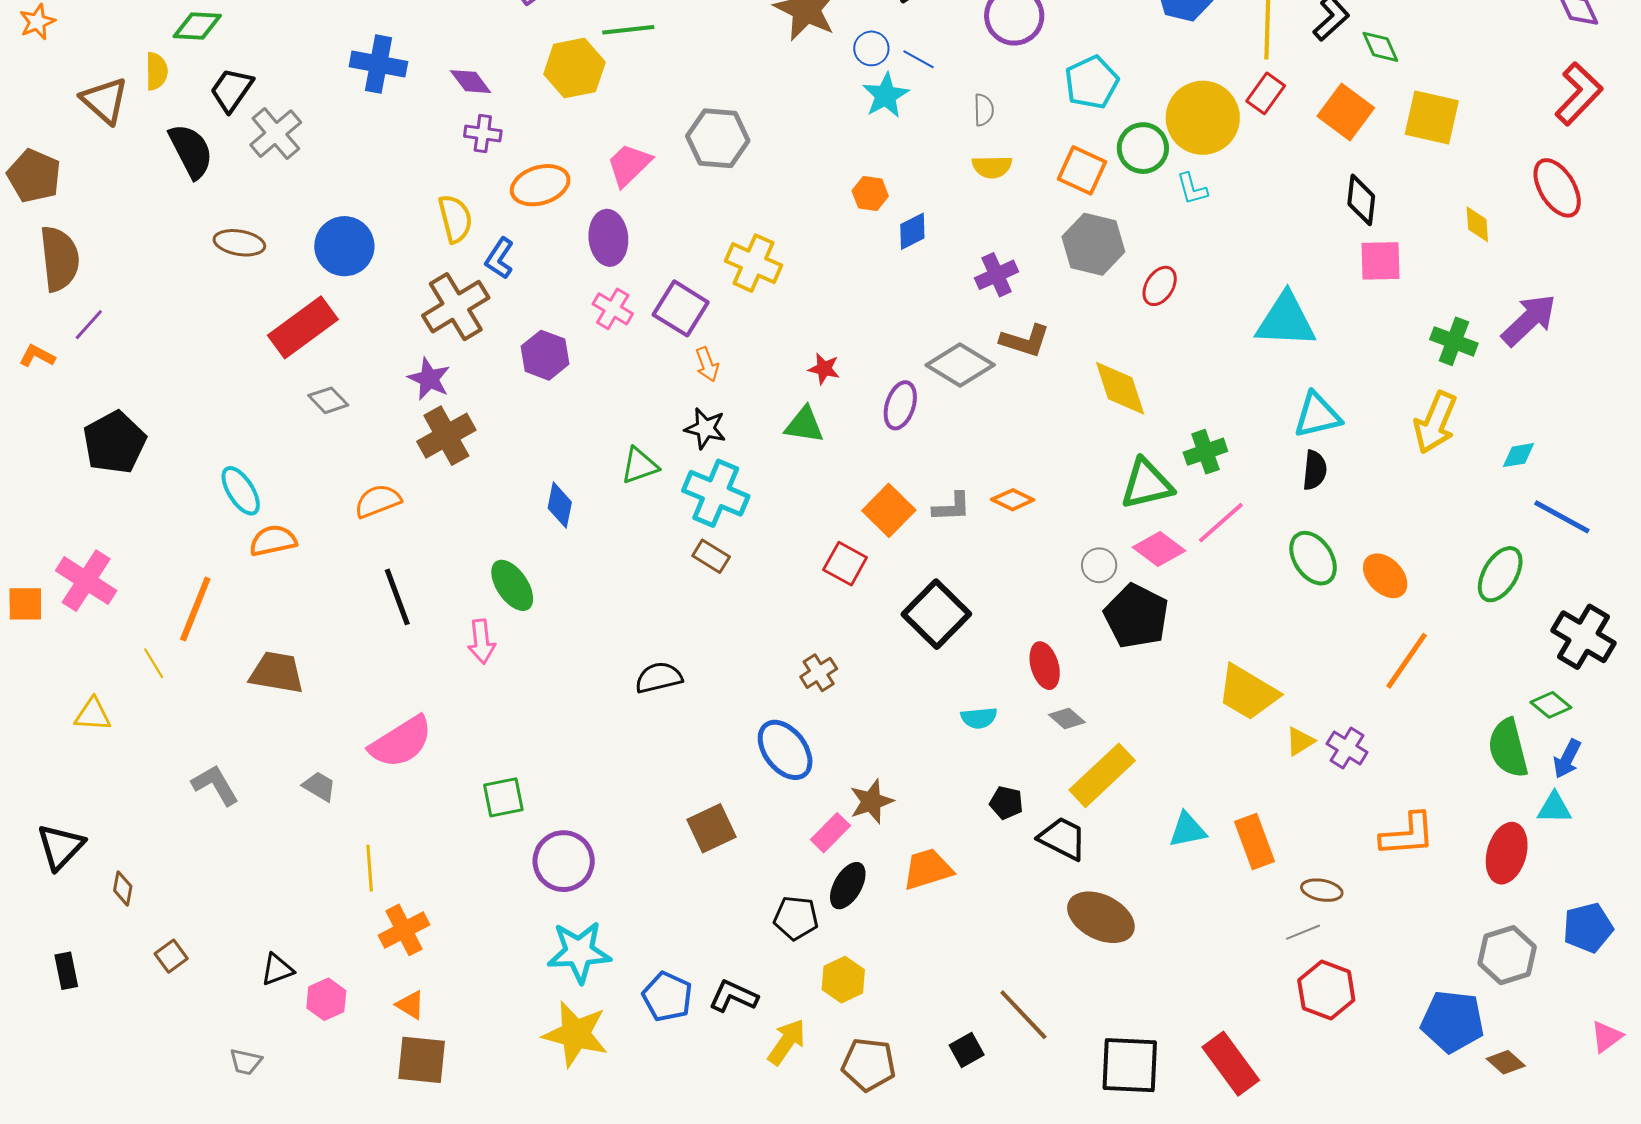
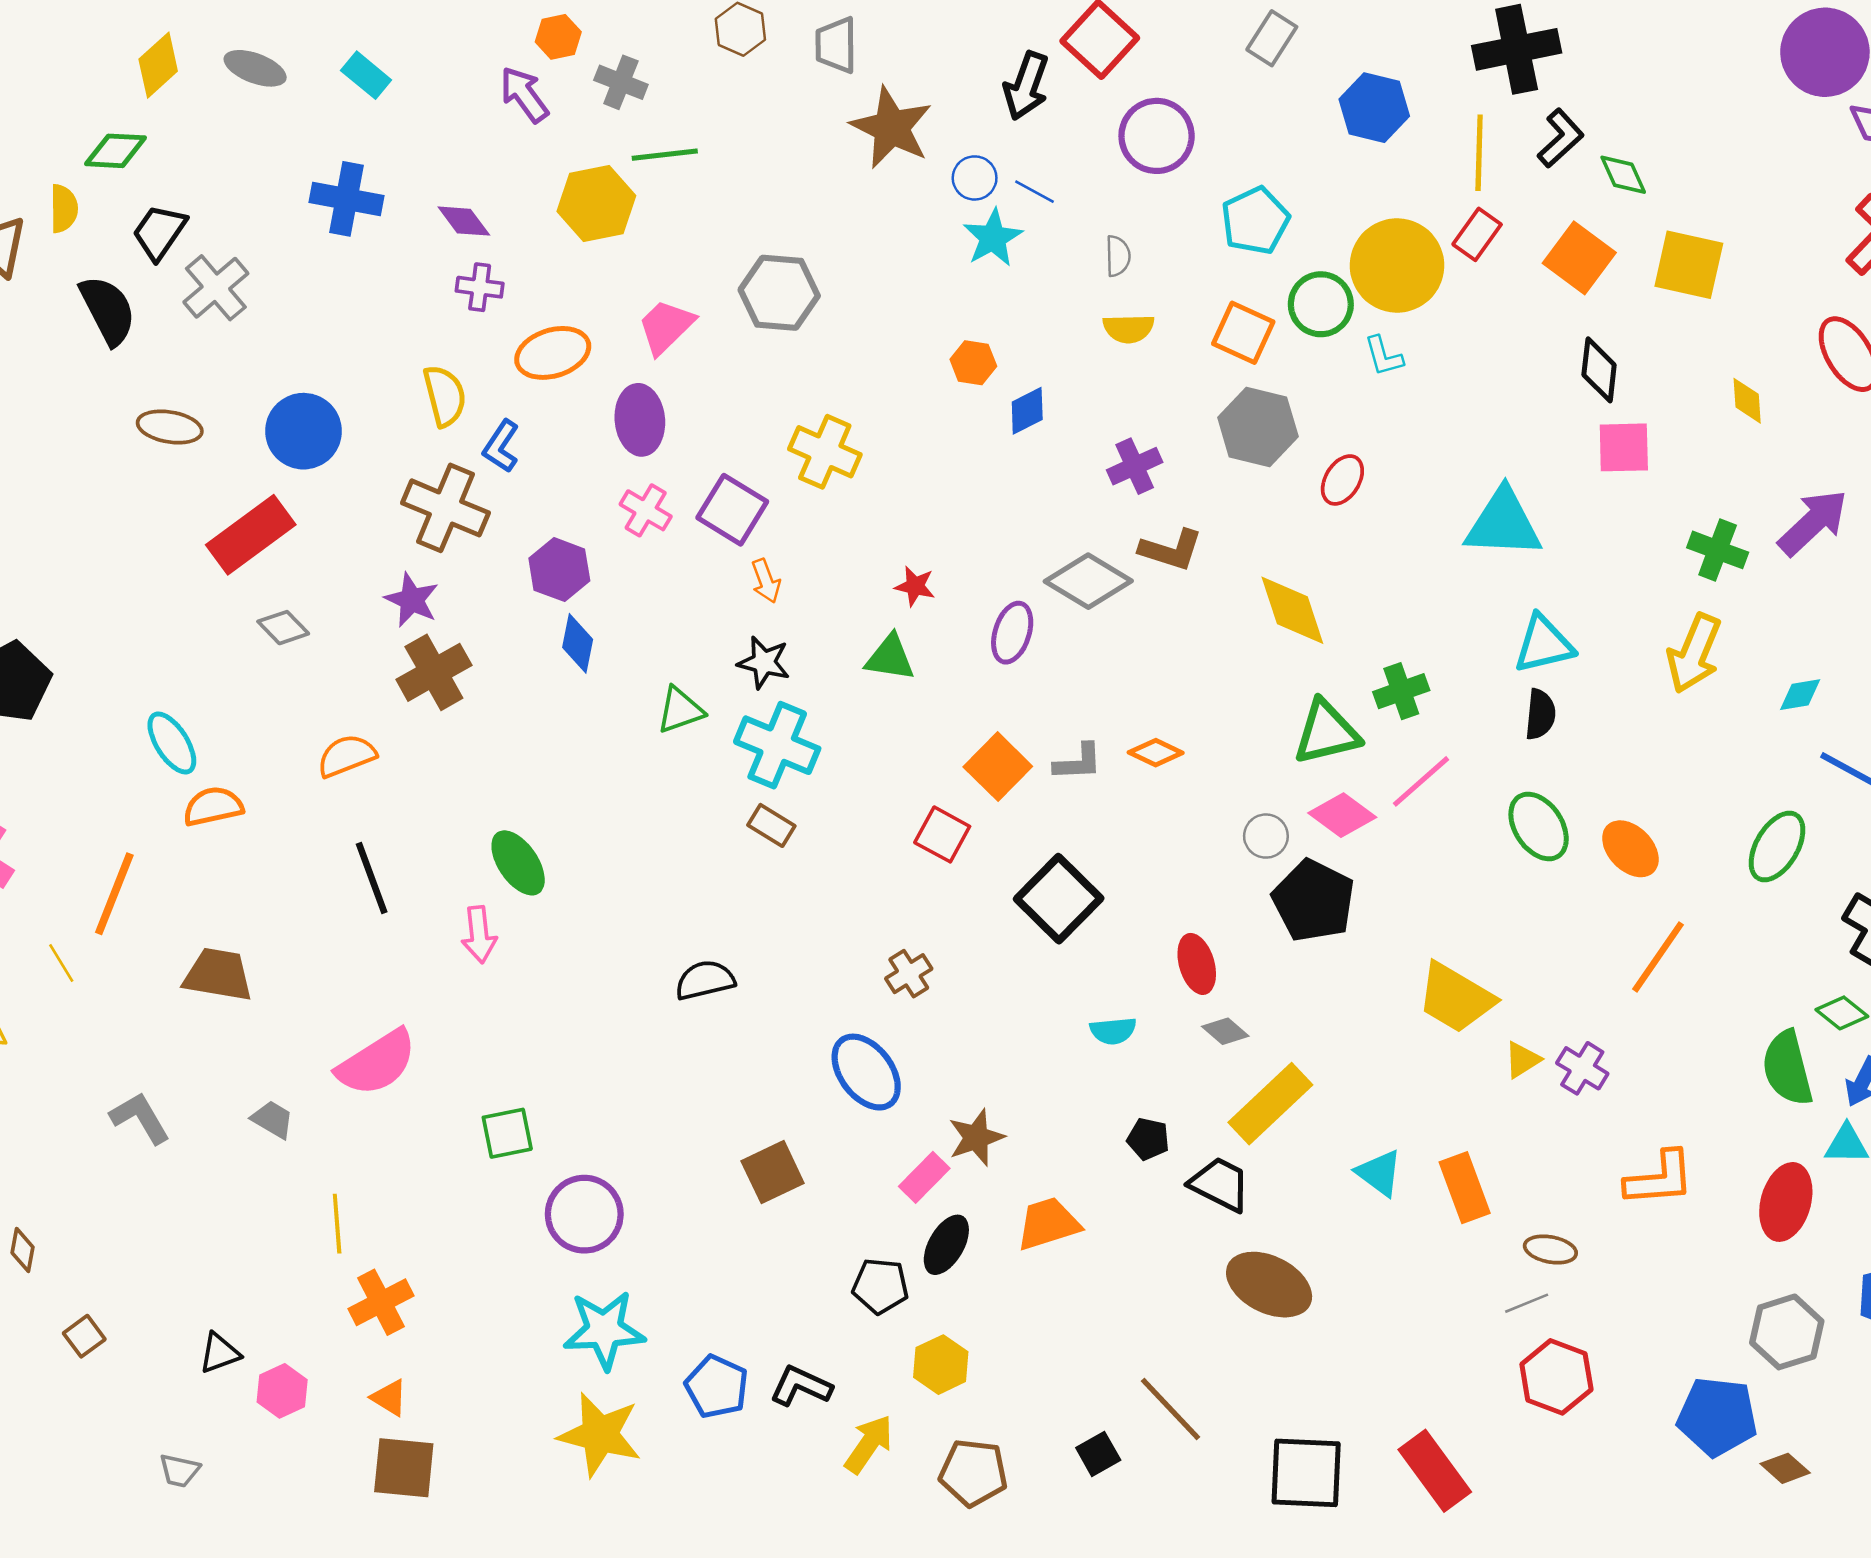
brown cross: (456, 307) -> (446, 508), turned -36
blue diamond: (560, 505) -> (578, 643), moved
cyan triangle: (1187, 830) -> (1379, 1173), turned 48

